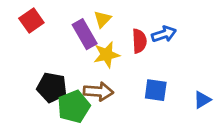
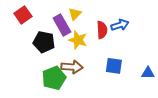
yellow star: (107, 55) -> (78, 40), turned 30
black pentagon: (52, 87) -> (44, 42), moved
blue triangle: (202, 100) -> (148, 73), turned 32

